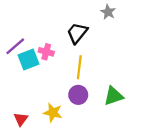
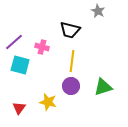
black trapezoid: (77, 33) -> (70, 30), turned -115
cyan square: (29, 60) -> (20, 65), moved, turned 36

